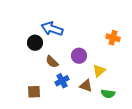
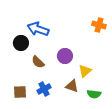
orange cross: (113, 38) -> (99, 25), moved
blue cross: (62, 81) -> (44, 89), moved

